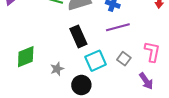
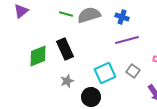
black rectangle: (78, 36) -> (65, 49), moved
green diamond: (26, 57) -> (38, 56), moved

